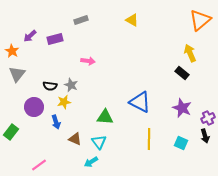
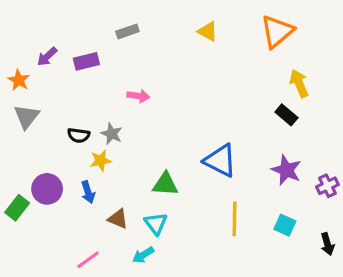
orange triangle: (200, 20) -> (277, 31), moved
purple circle: (34, 107) -> (47, 189), moved
black arrow: (205, 136) -> (327, 244), moved
pink line: (39, 165) -> (88, 260), moved

